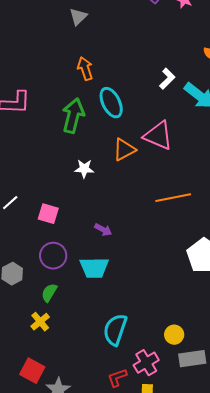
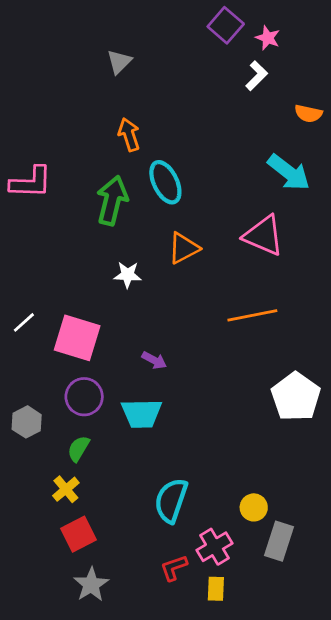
white L-shape: (167, 79) -> (257, 76), moved
pink triangle: (158, 136) -> (264, 236), moved
pink square: (48, 214) -> (77, 338), size x1.6
gray rectangle: (192, 359) -> (279, 541), turned -64
red square: (32, 371) -> (79, 534), moved, turned 35

